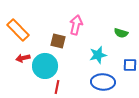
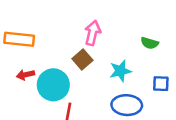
orange rectangle: (18, 30) -> (19, 39), turned -40
brown square: (58, 41) -> (82, 60), moved, turned 35

